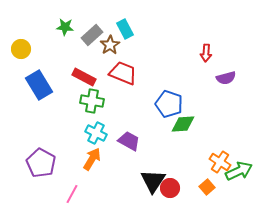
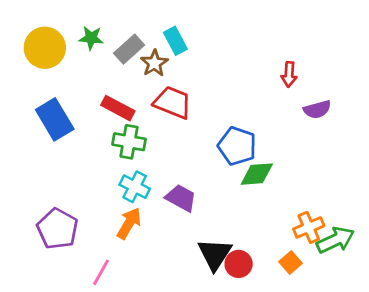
yellow circle: (21, 49) -> (45, 48), moved, size x1.5
orange cross: (220, 162) -> (309, 227), turned 35

